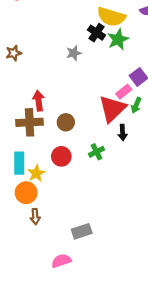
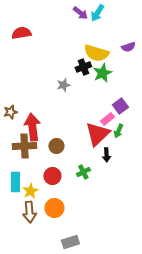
black cross: (96, 33) -> (83, 67), turned 35
brown star: (14, 53) -> (10, 112), moved
red arrow: (39, 101) -> (32, 127), size x1.5
orange circle: (26, 193) -> (54, 208), moved
brown arrow: (35, 217) -> (29, 212), moved, size x1.5

